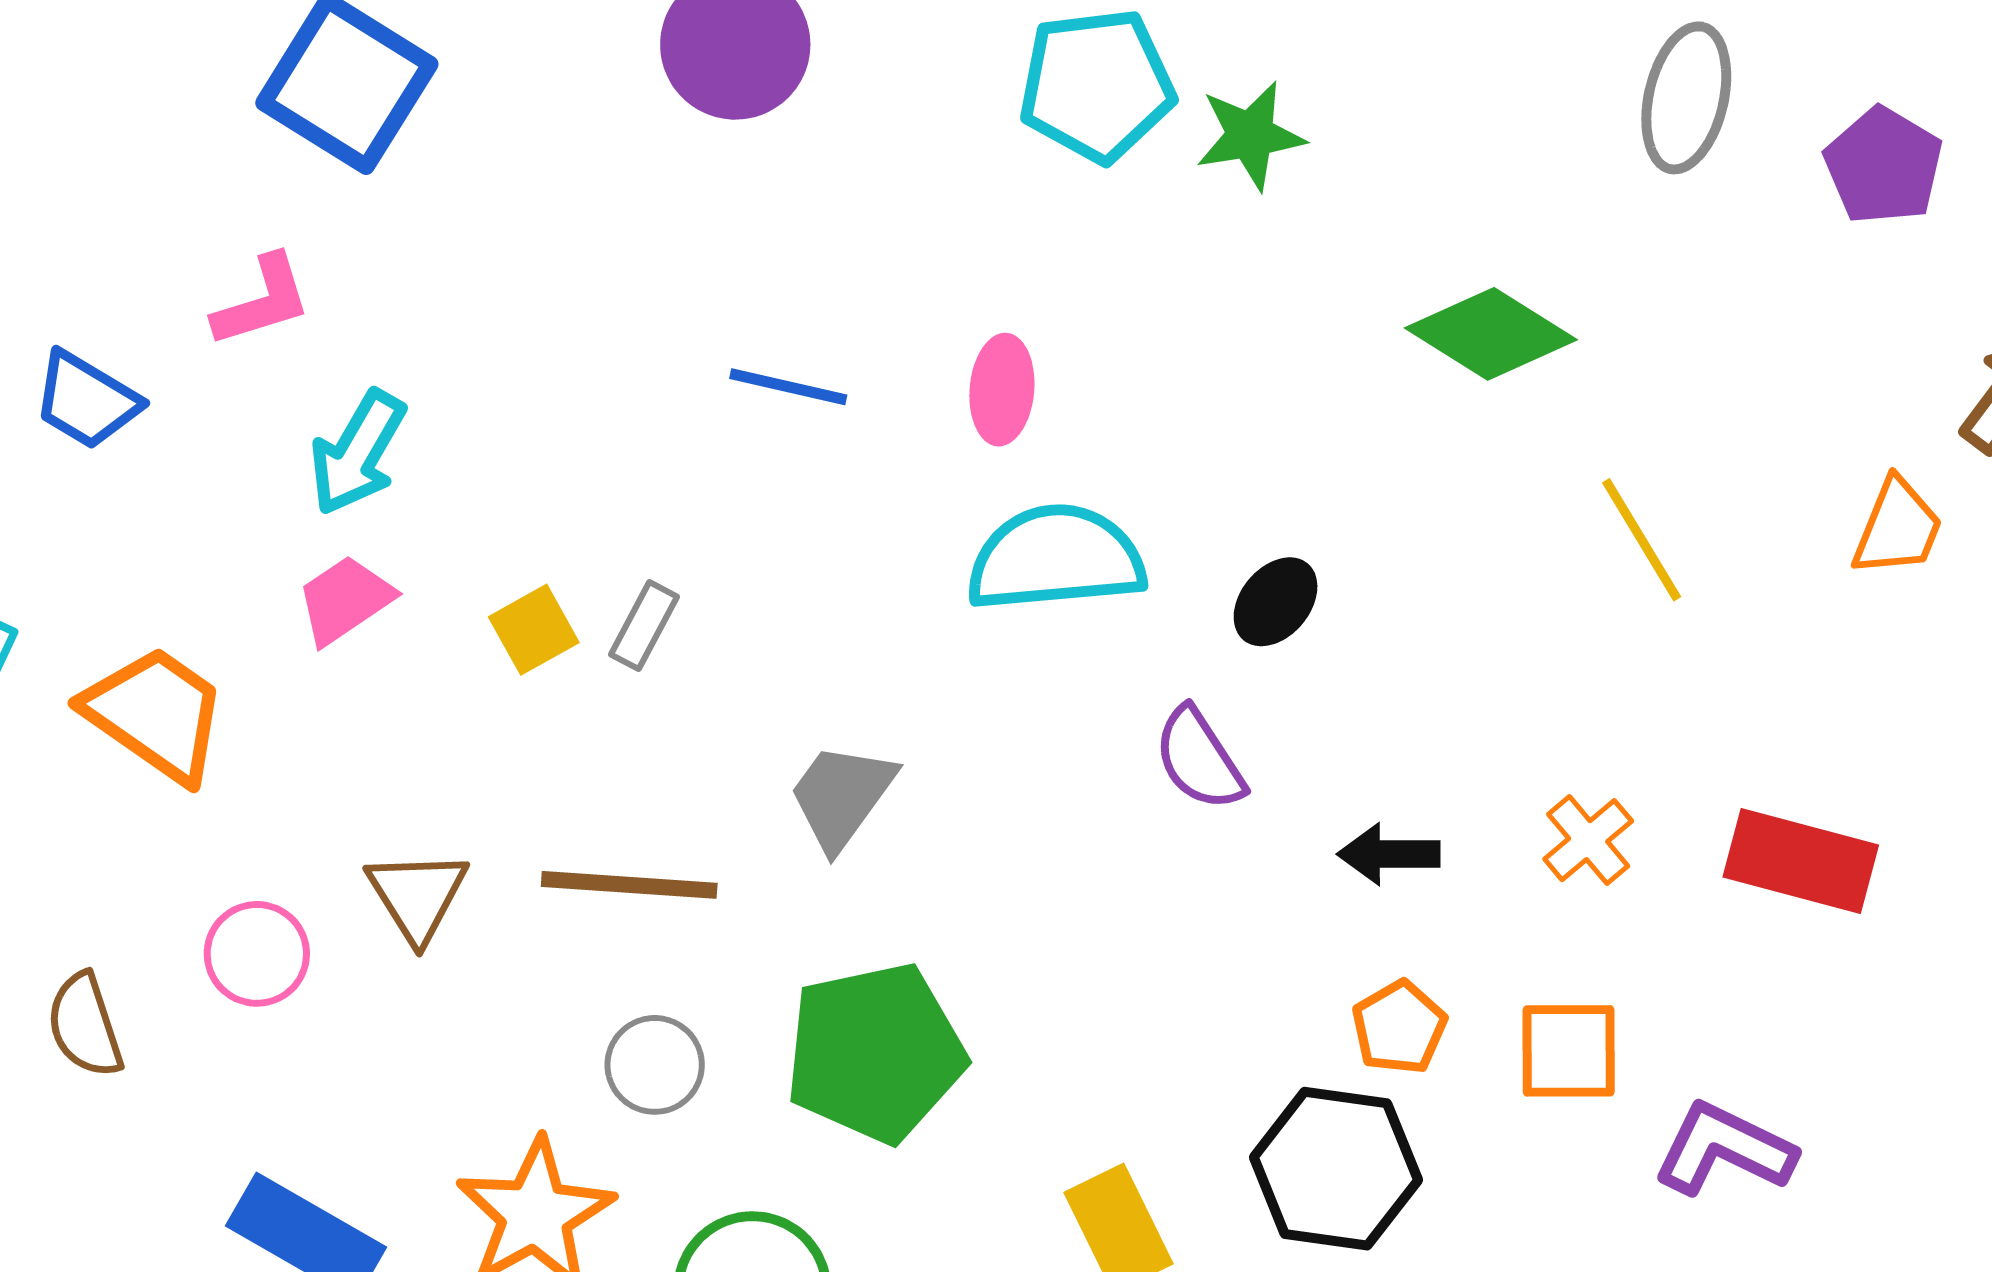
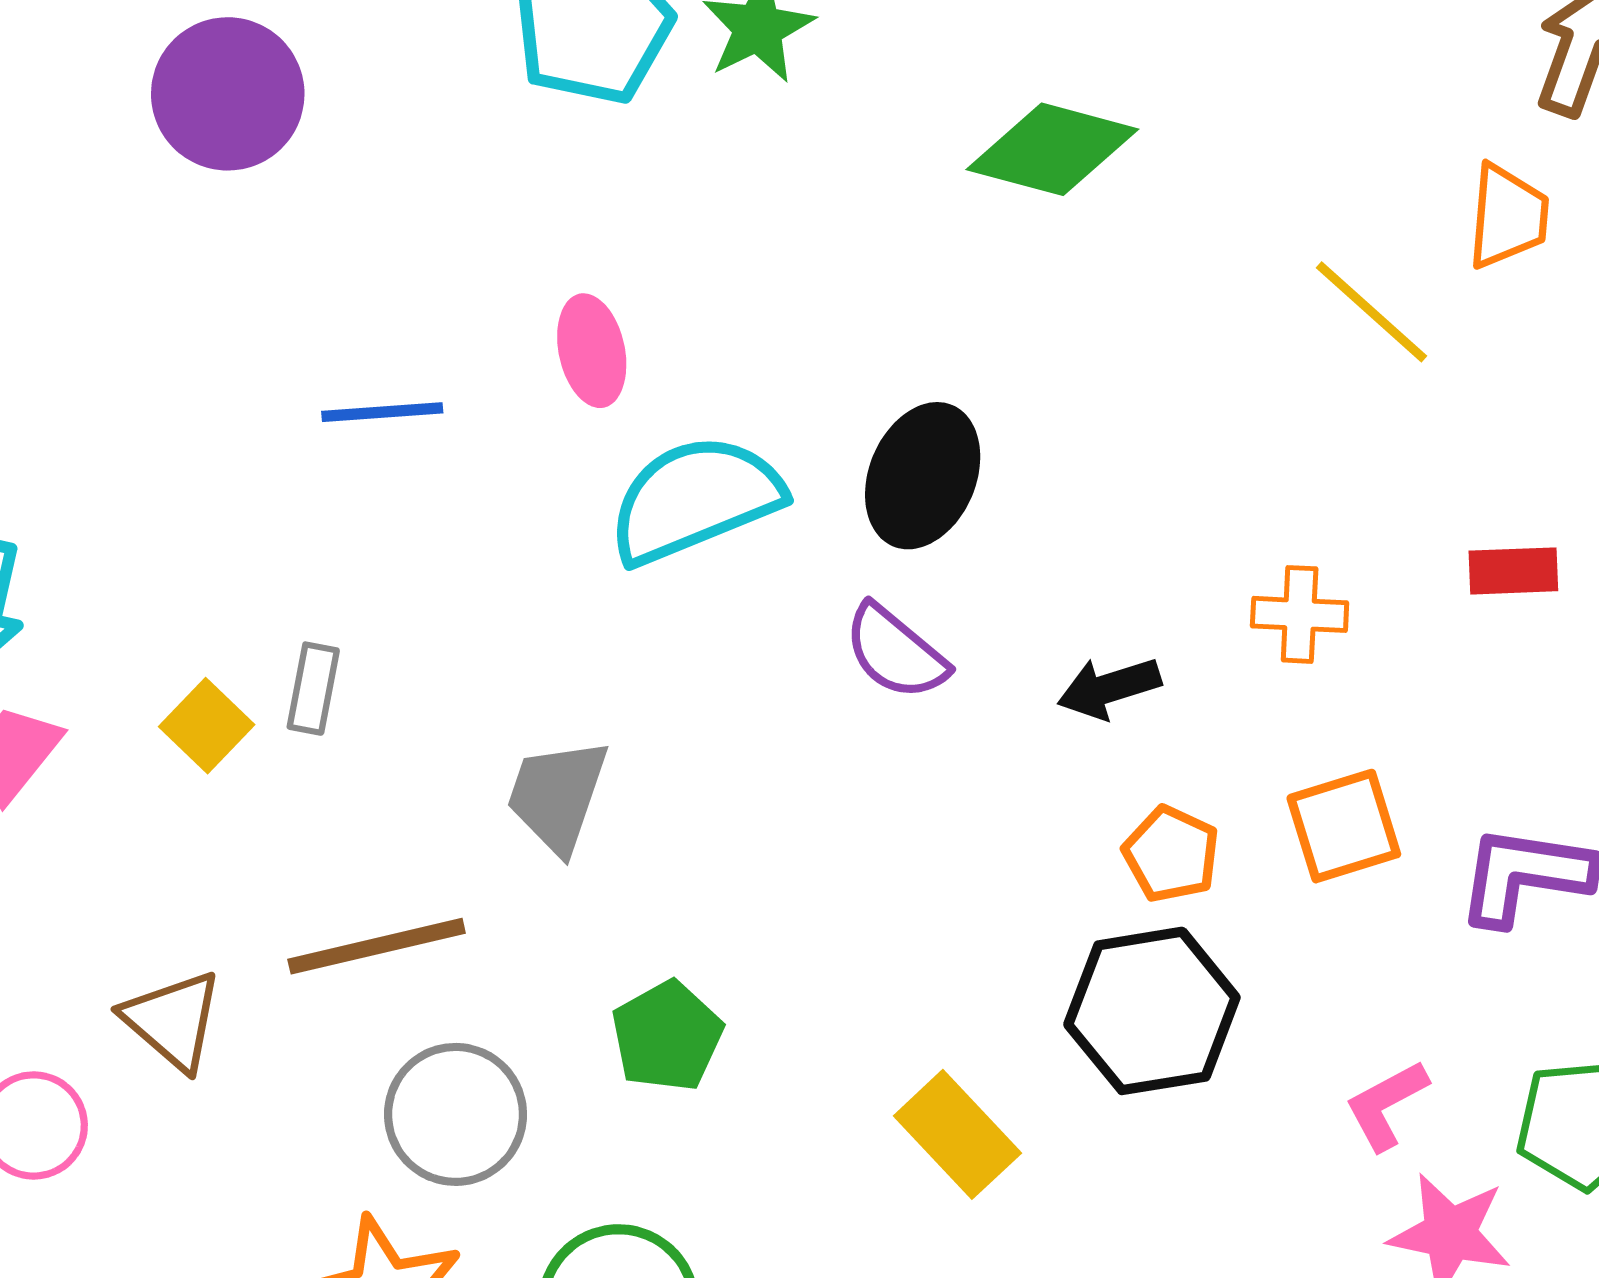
yellow line: (1642, 540) -> (1371, 312), moved
black ellipse: (1276, 602) -> (923, 476), size x1.5
orange cross: (1588, 840) -> (1300, 614), turned -30
red rectangle: (1801, 861) -> (1513, 571), size x0.6
green pentagon: (875, 1053) -> (667, 1036), size x0.6
gray circle: (655, 1065) -> (456, 1114), size x1.4

